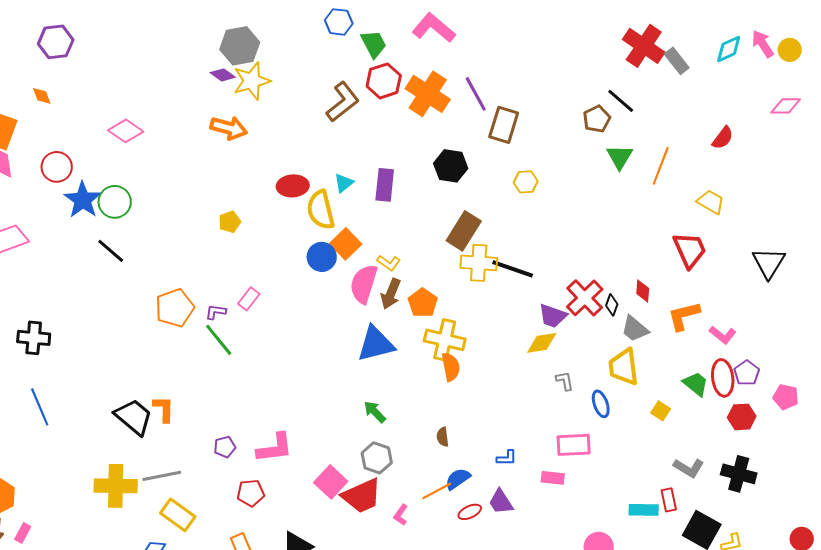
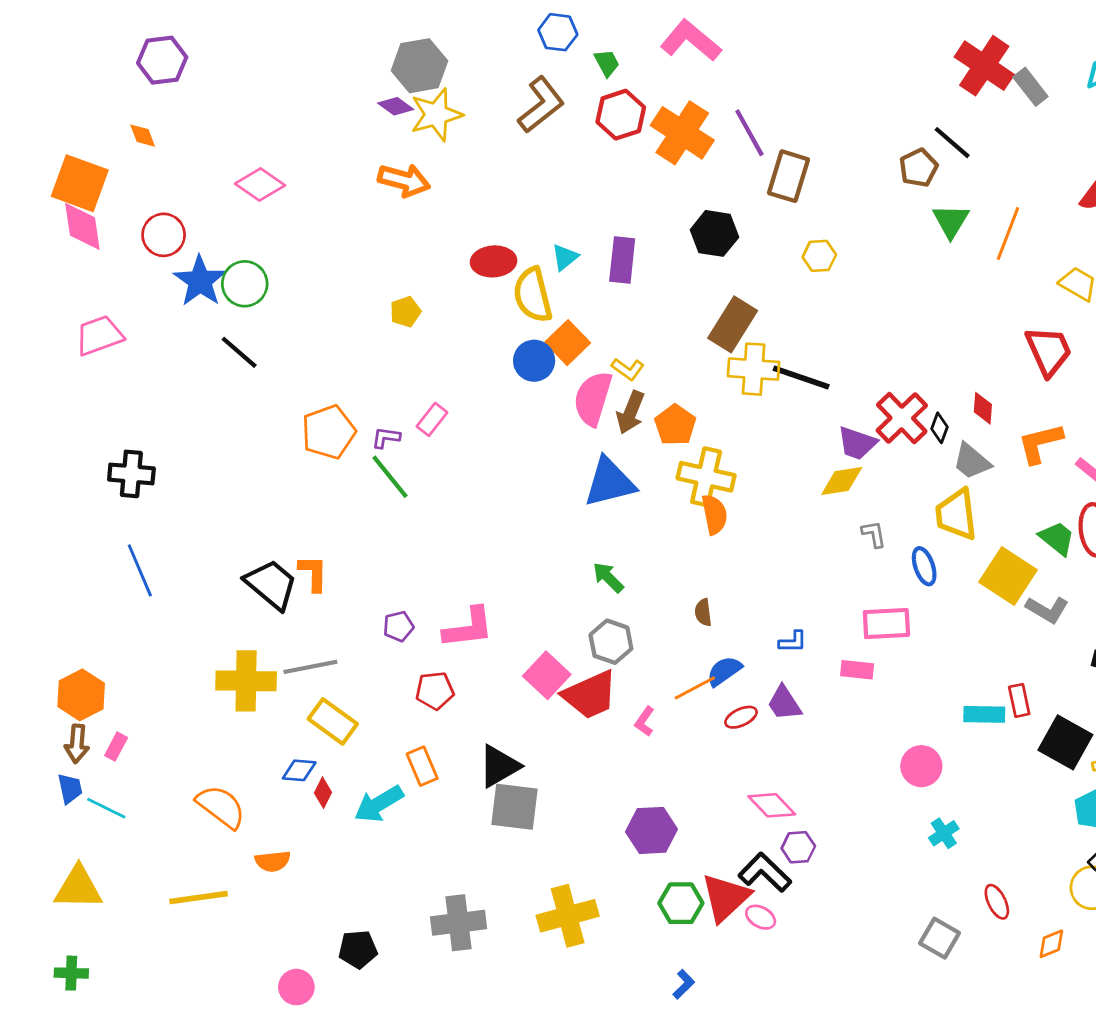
green trapezoid: (374, 44) -> (607, 63), size x0.7
brown L-shape: (343, 102) -> (541, 105), moved
yellow square: (661, 411) -> (1008, 576), size x2.0
gray L-shape: (689, 468) -> (1047, 610), moved

